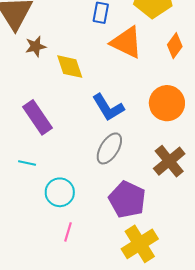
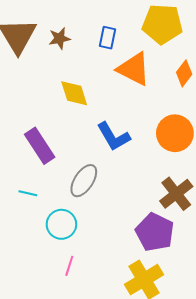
brown star: (36, 46) -> (60, 38), moved
gray ellipse: (109, 148) -> (84, 181), moved
purple pentagon: (127, 200) -> (155, 232), moved

